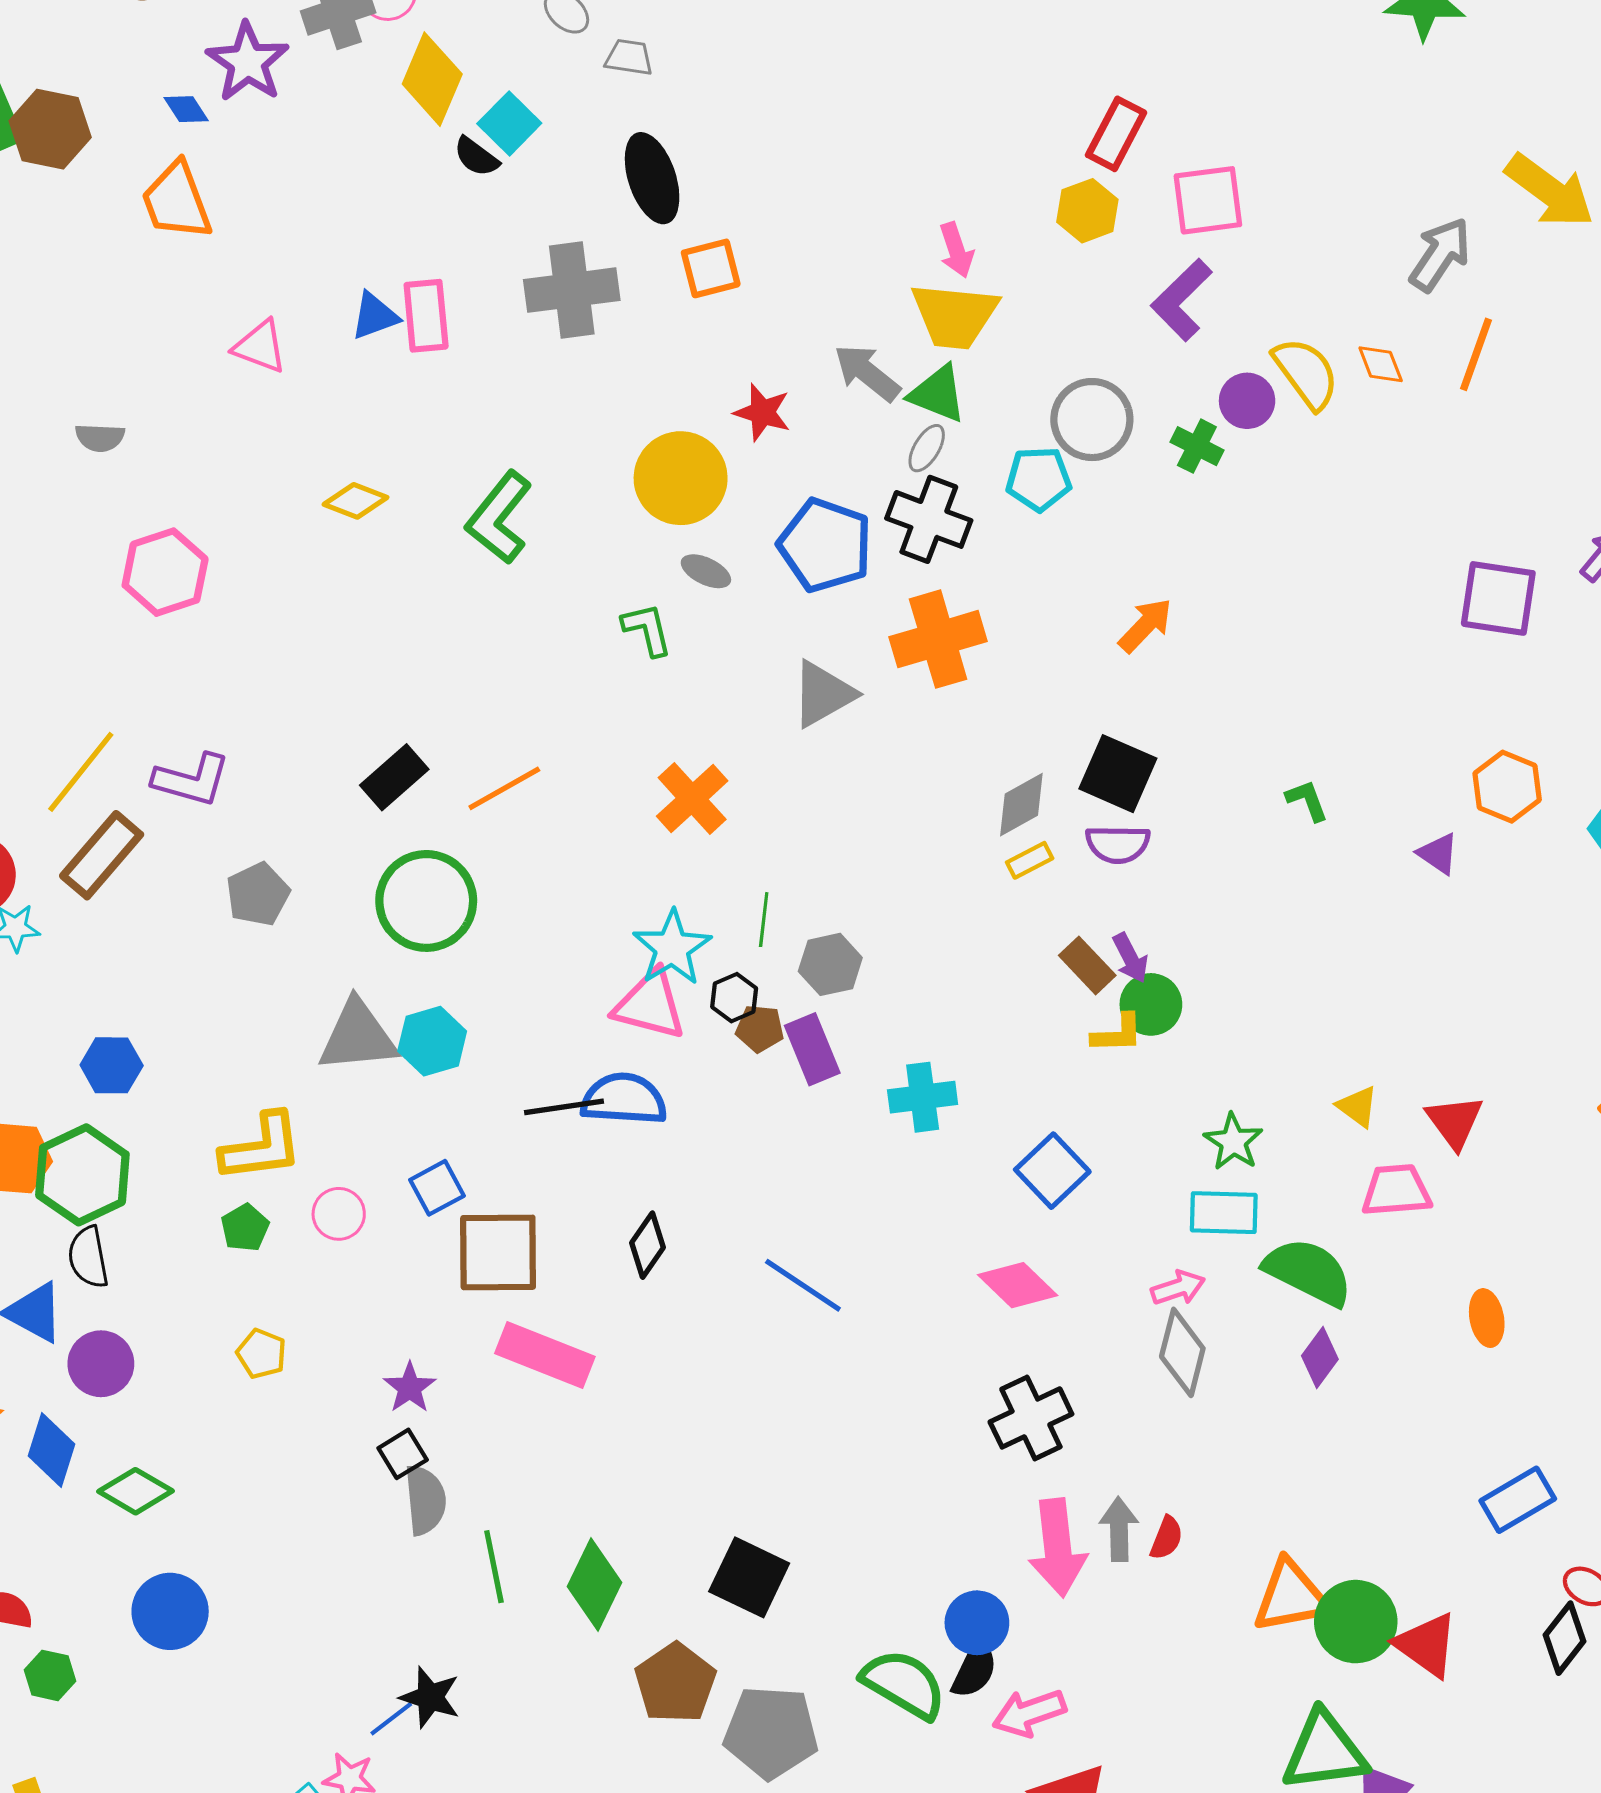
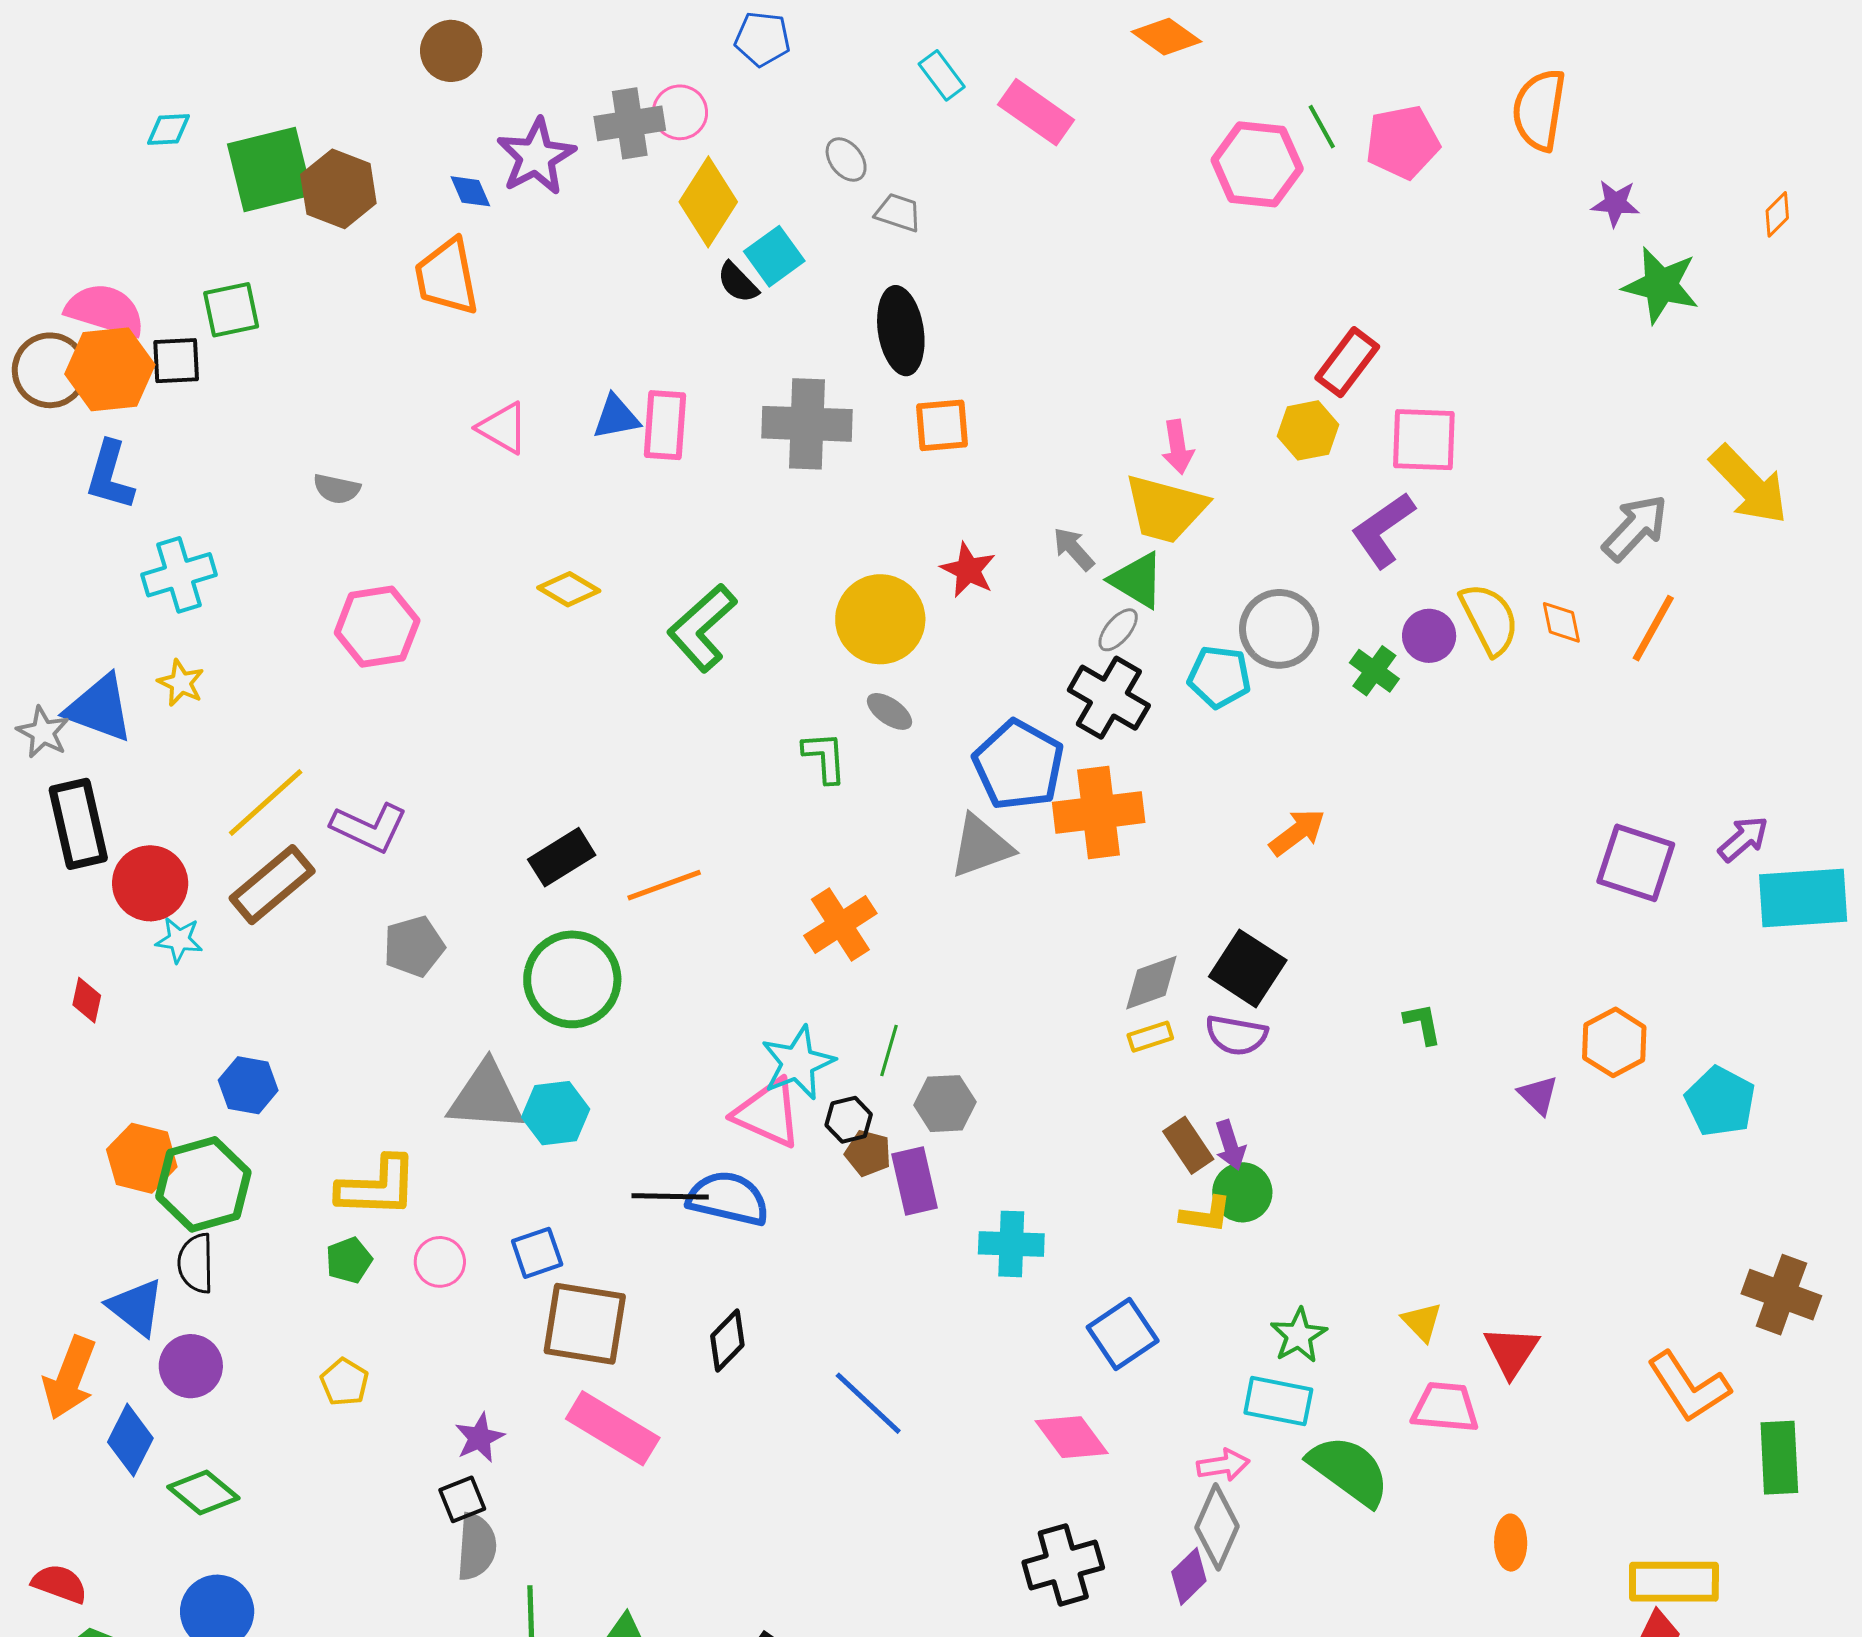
gray arrow: (867, 373) -> (1074, 549), size x0.7
blue pentagon: (825, 545) -> (1019, 765), moved
purple diamond: (1320, 1357) -> (1189, 1576), moved

